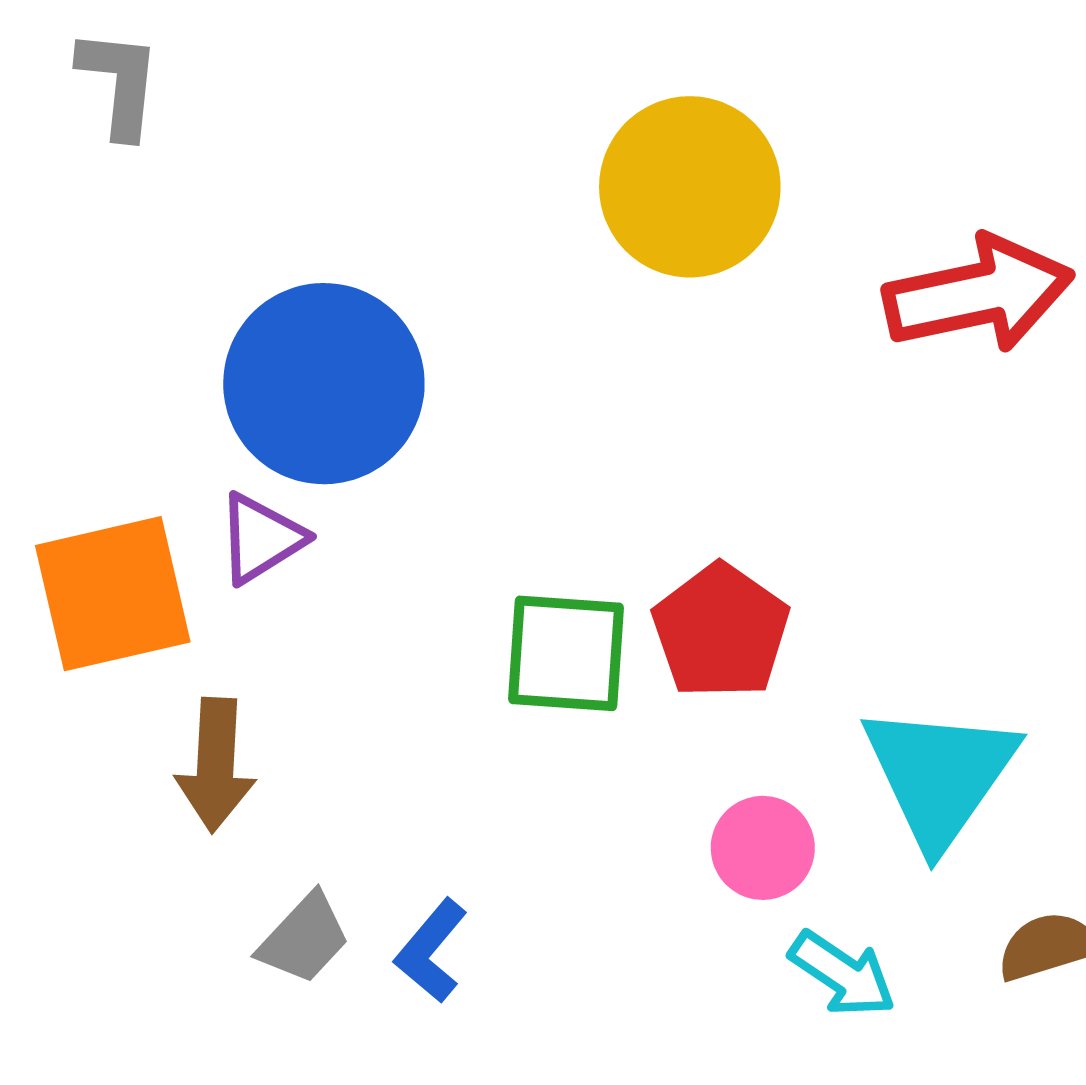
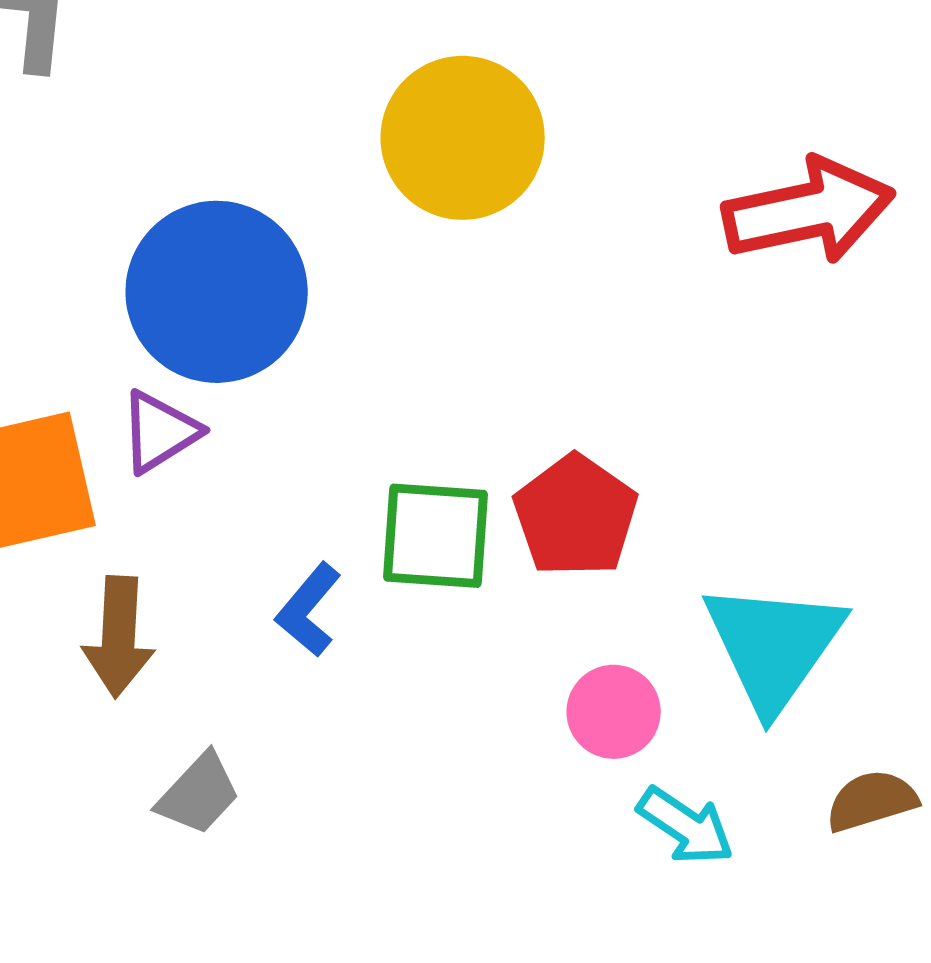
yellow circle: (690, 187) -> (463, 138), moved
blue L-shape: (431, 951) -> (309, 610), moved

